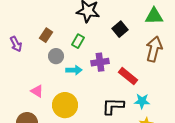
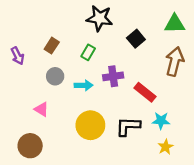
gray circle: (56, 56) -> (55, 76), moved
yellow circle: (65, 105) -> (90, 125), moved

